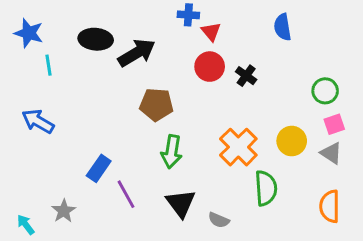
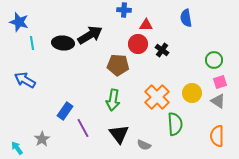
red triangle: (211, 32) -> (146, 25), moved, turned -48
black ellipse: (96, 39) -> (63, 43), moved
brown pentagon: (156, 105) -> (118, 65), moved

